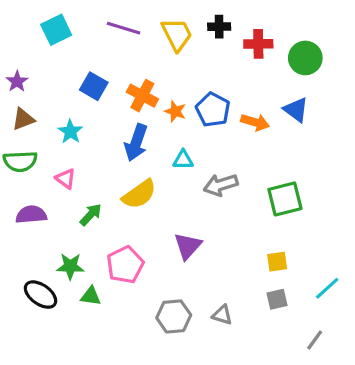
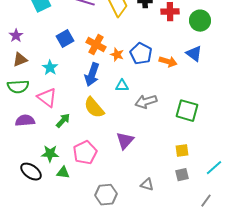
blue square: (94, 86) -> (65, 39), turned 30
pink triangle: (66, 179) -> (47, 98), size x1.5
yellow semicircle: (139, 194) -> (94, 108), turned 85
green square: (285, 199) -> (187, 111), turned 30
gray hexagon: (174, 316) -> (106, 195), moved

